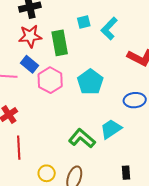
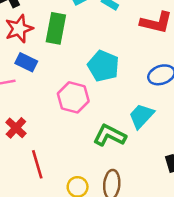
green rectangle: (60, 43) -> (56, 28), turned 35
pink hexagon: (50, 80) -> (73, 97), moved

